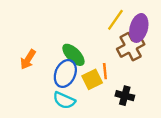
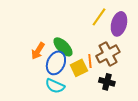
brown cross: (131, 47) -> (108, 54), moved
orange arrow: (28, 59) -> (38, 51), moved

